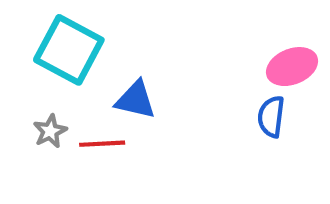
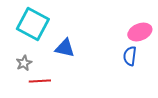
red line: (102, 144) -> (40, 81), moved

